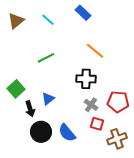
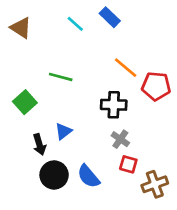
cyan line: (48, 20) -> (75, 24), moved
brown triangle: (16, 21) -> (21, 28), turned -48
green line: (46, 58) -> (61, 77), turned 42
green square: (16, 89) -> (25, 102), moved
red pentagon: (118, 102) -> (156, 86), moved

